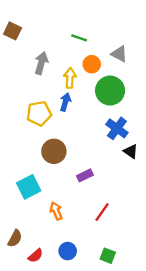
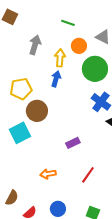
yellow pentagon: (39, 113) -> (21, 89), moved
brown circle: (54, 151) -> (37, 111), moved
cyan square: (29, 187) -> (20, 133), moved
orange arrow: (56, 211) -> (48, 174), turned -77

